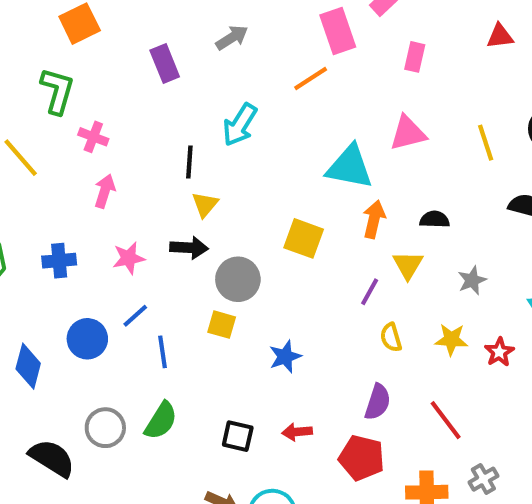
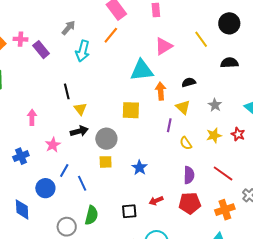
cyan arrow: (240, 125) -> (83, 51), moved
pink cross: (93, 137) -> (21, 39), moved

